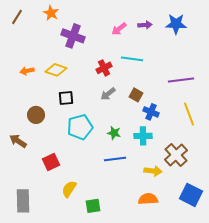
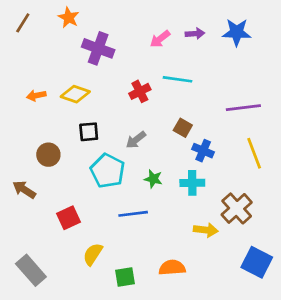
gray arrow: (108, 94) -> (136, 140), moved
cyan pentagon: (80, 127) -> (108, 171), turned -30
blue line: (115, 159) -> (133, 214), moved
orange semicircle: (148, 199) -> (172, 268), moved
gray rectangle: (23, 201) -> (31, 270), turned -40

